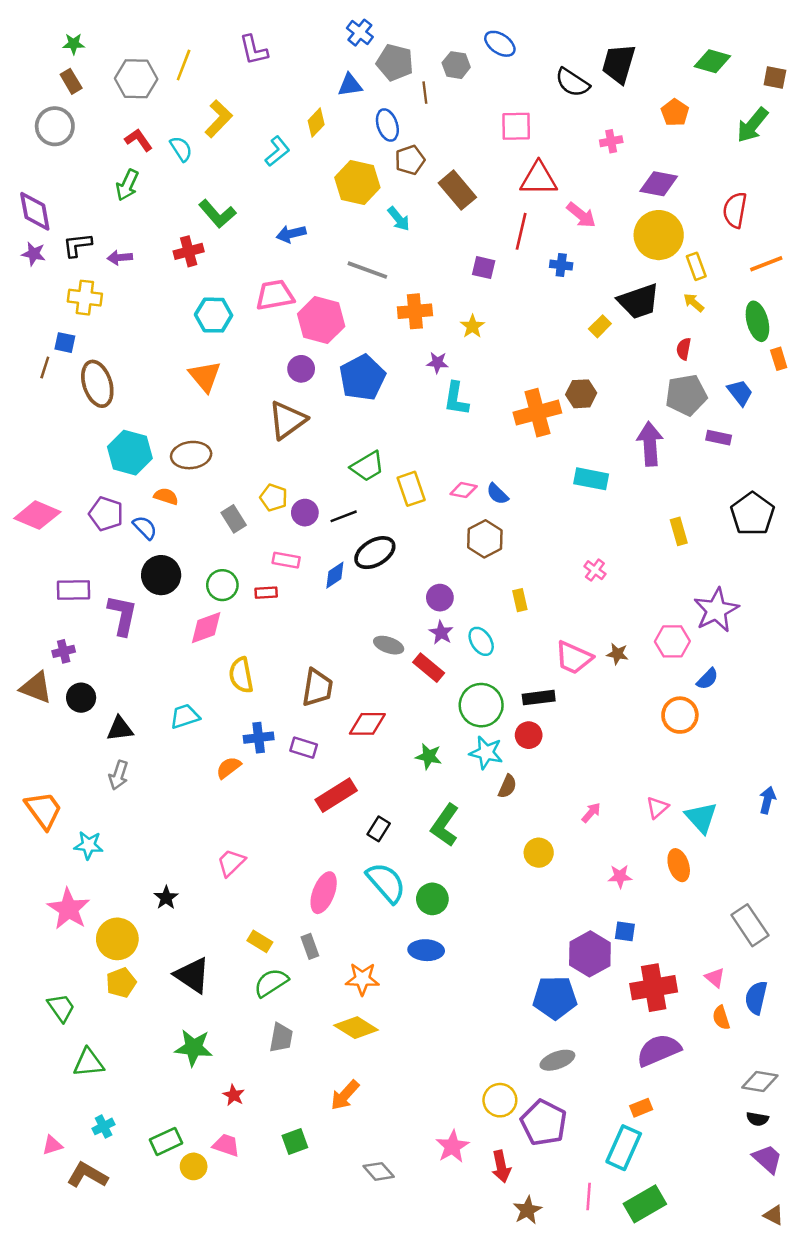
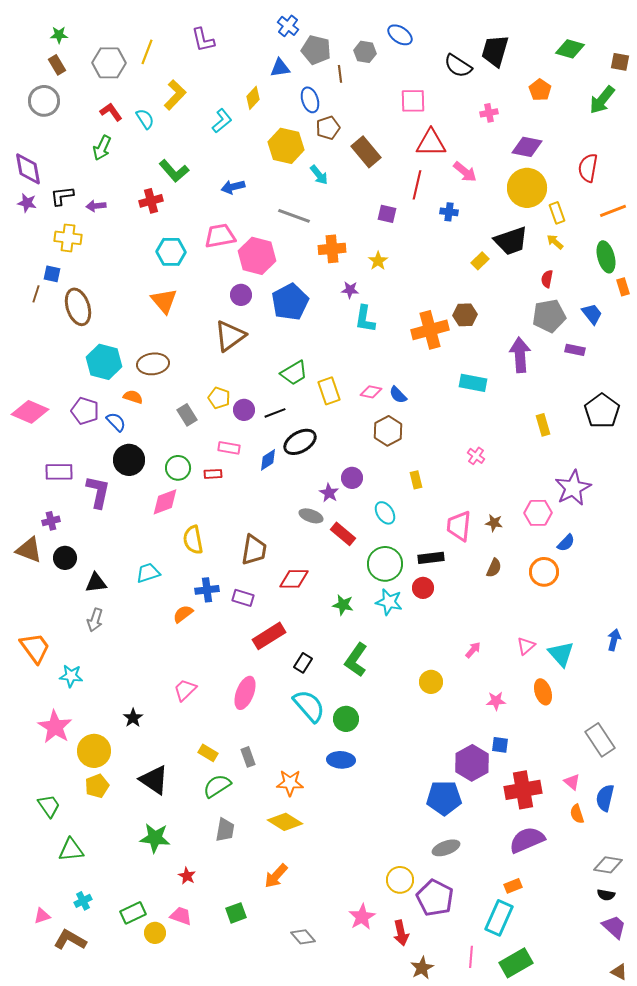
purple star: (441, 633) -> (329, 493), moved
pink trapezoid: (574, 658) -> (459, 526), turned 72
brown semicircle: (507, 786) -> (494, 568), moved
pink ellipse: (324, 893) -> (245, 693), moved

